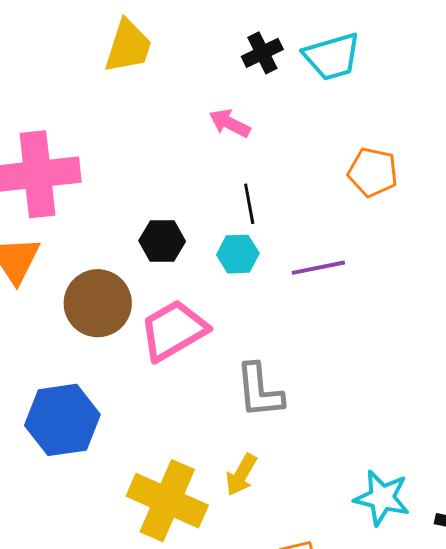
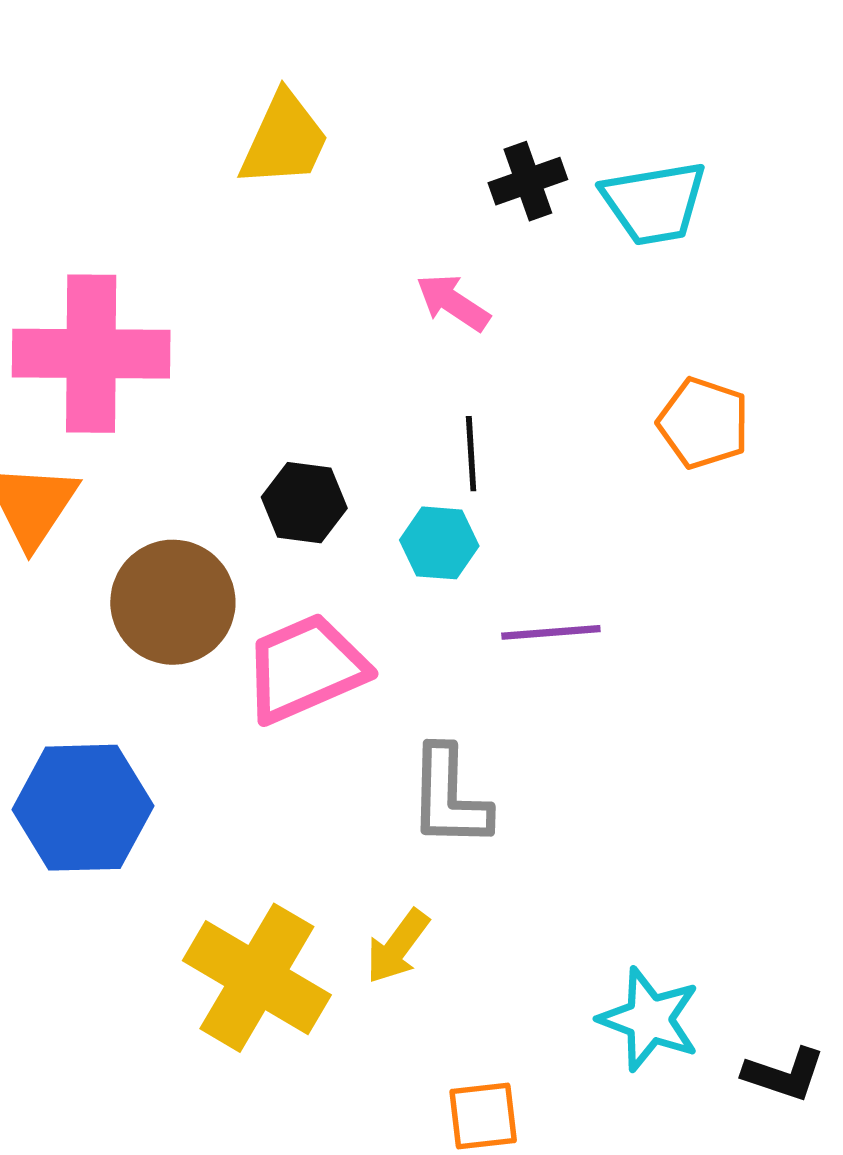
purple line: (318, 268) -> (551, 632), moved

